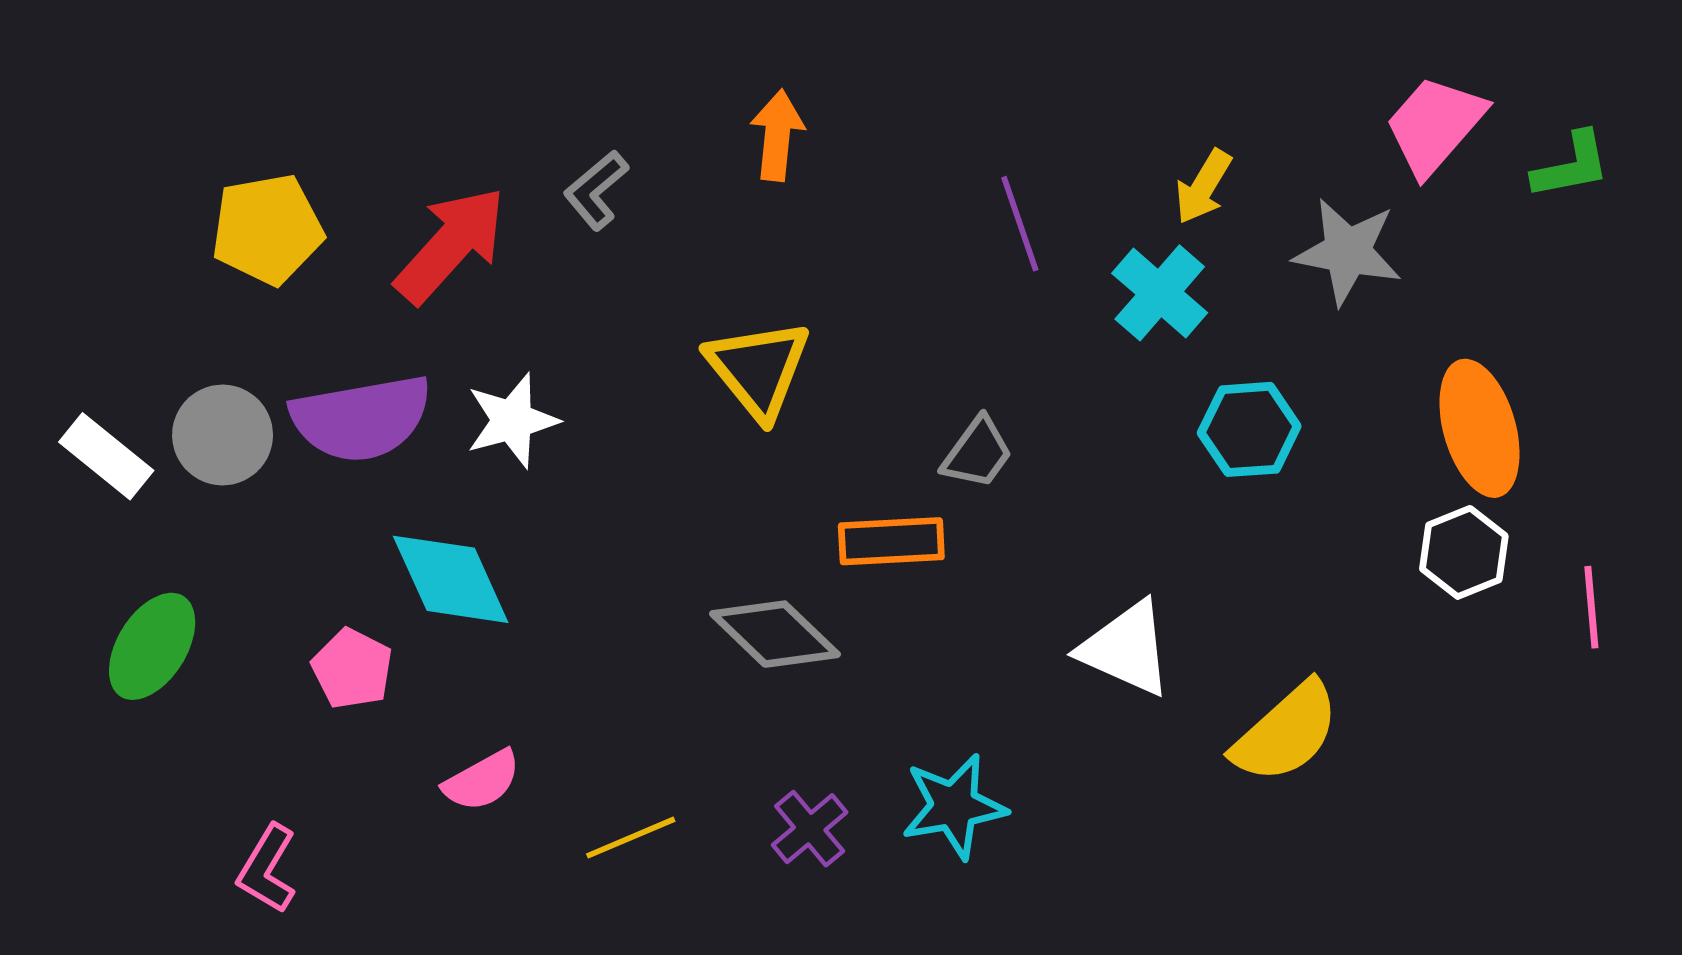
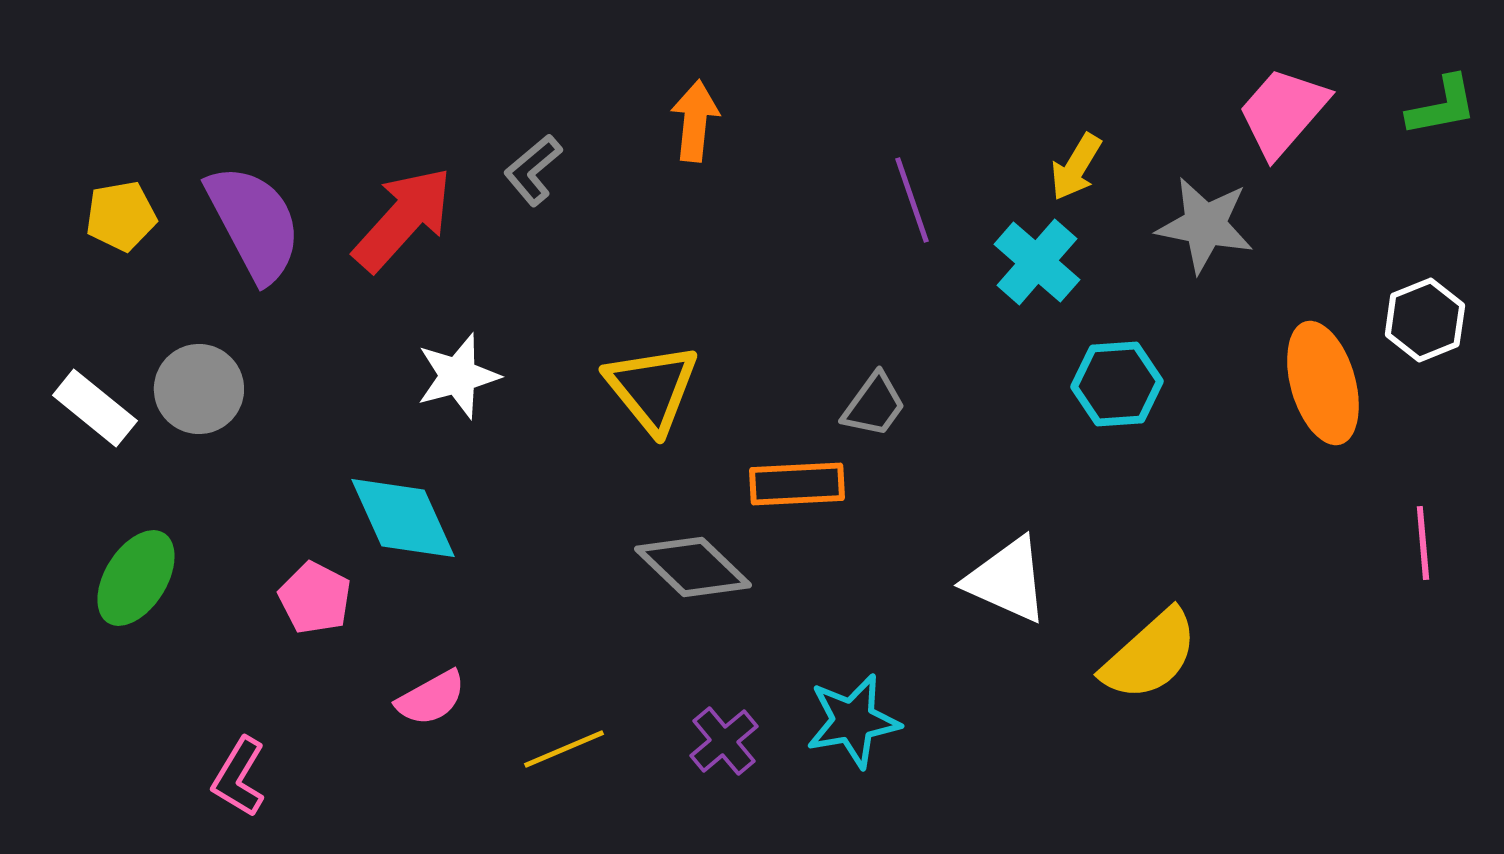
green L-shape: (1571, 165) -> (1442, 106), moved
yellow pentagon: (267, 229) -> (121, 216), moved, size x0.7
yellow triangle: (758, 369) -> (652, 388), moved
purple semicircle: (361, 418) -> (254, 223), moved, turned -108
white hexagon: (1464, 552) -> (1425, 320), moved

